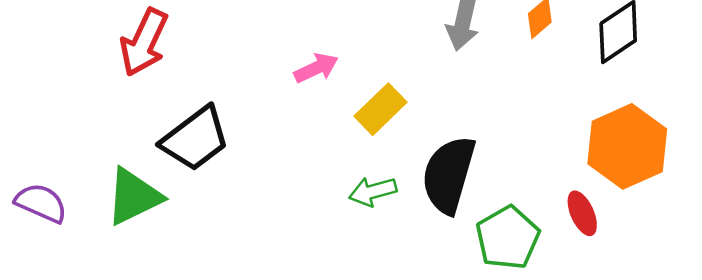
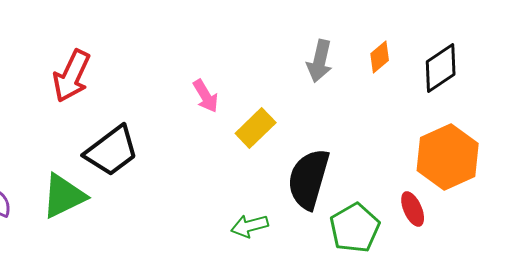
pink arrow: (316, 68) -> (206, 96), turned 84
green arrow: (373, 191) -> (250, 226), moved

